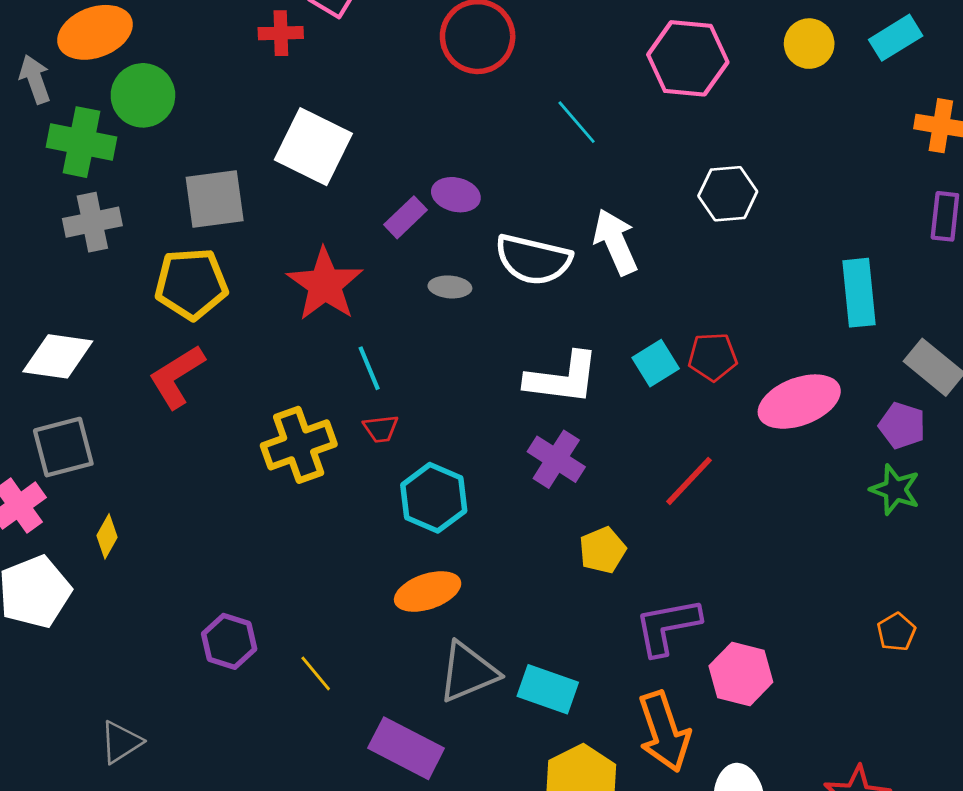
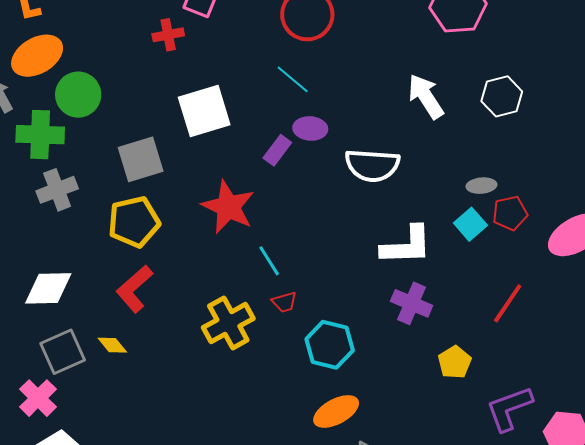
cyan line: (577, 122) -> (293, 79), moved
white square: (313, 147) -> (204, 111), turned -34
white arrow: (615, 242) -> (426, 96), moved
gray ellipse: (450, 287) -> (481, 186), moved
yellow diamond: (107, 536) -> (112, 345), moved, turned -60

